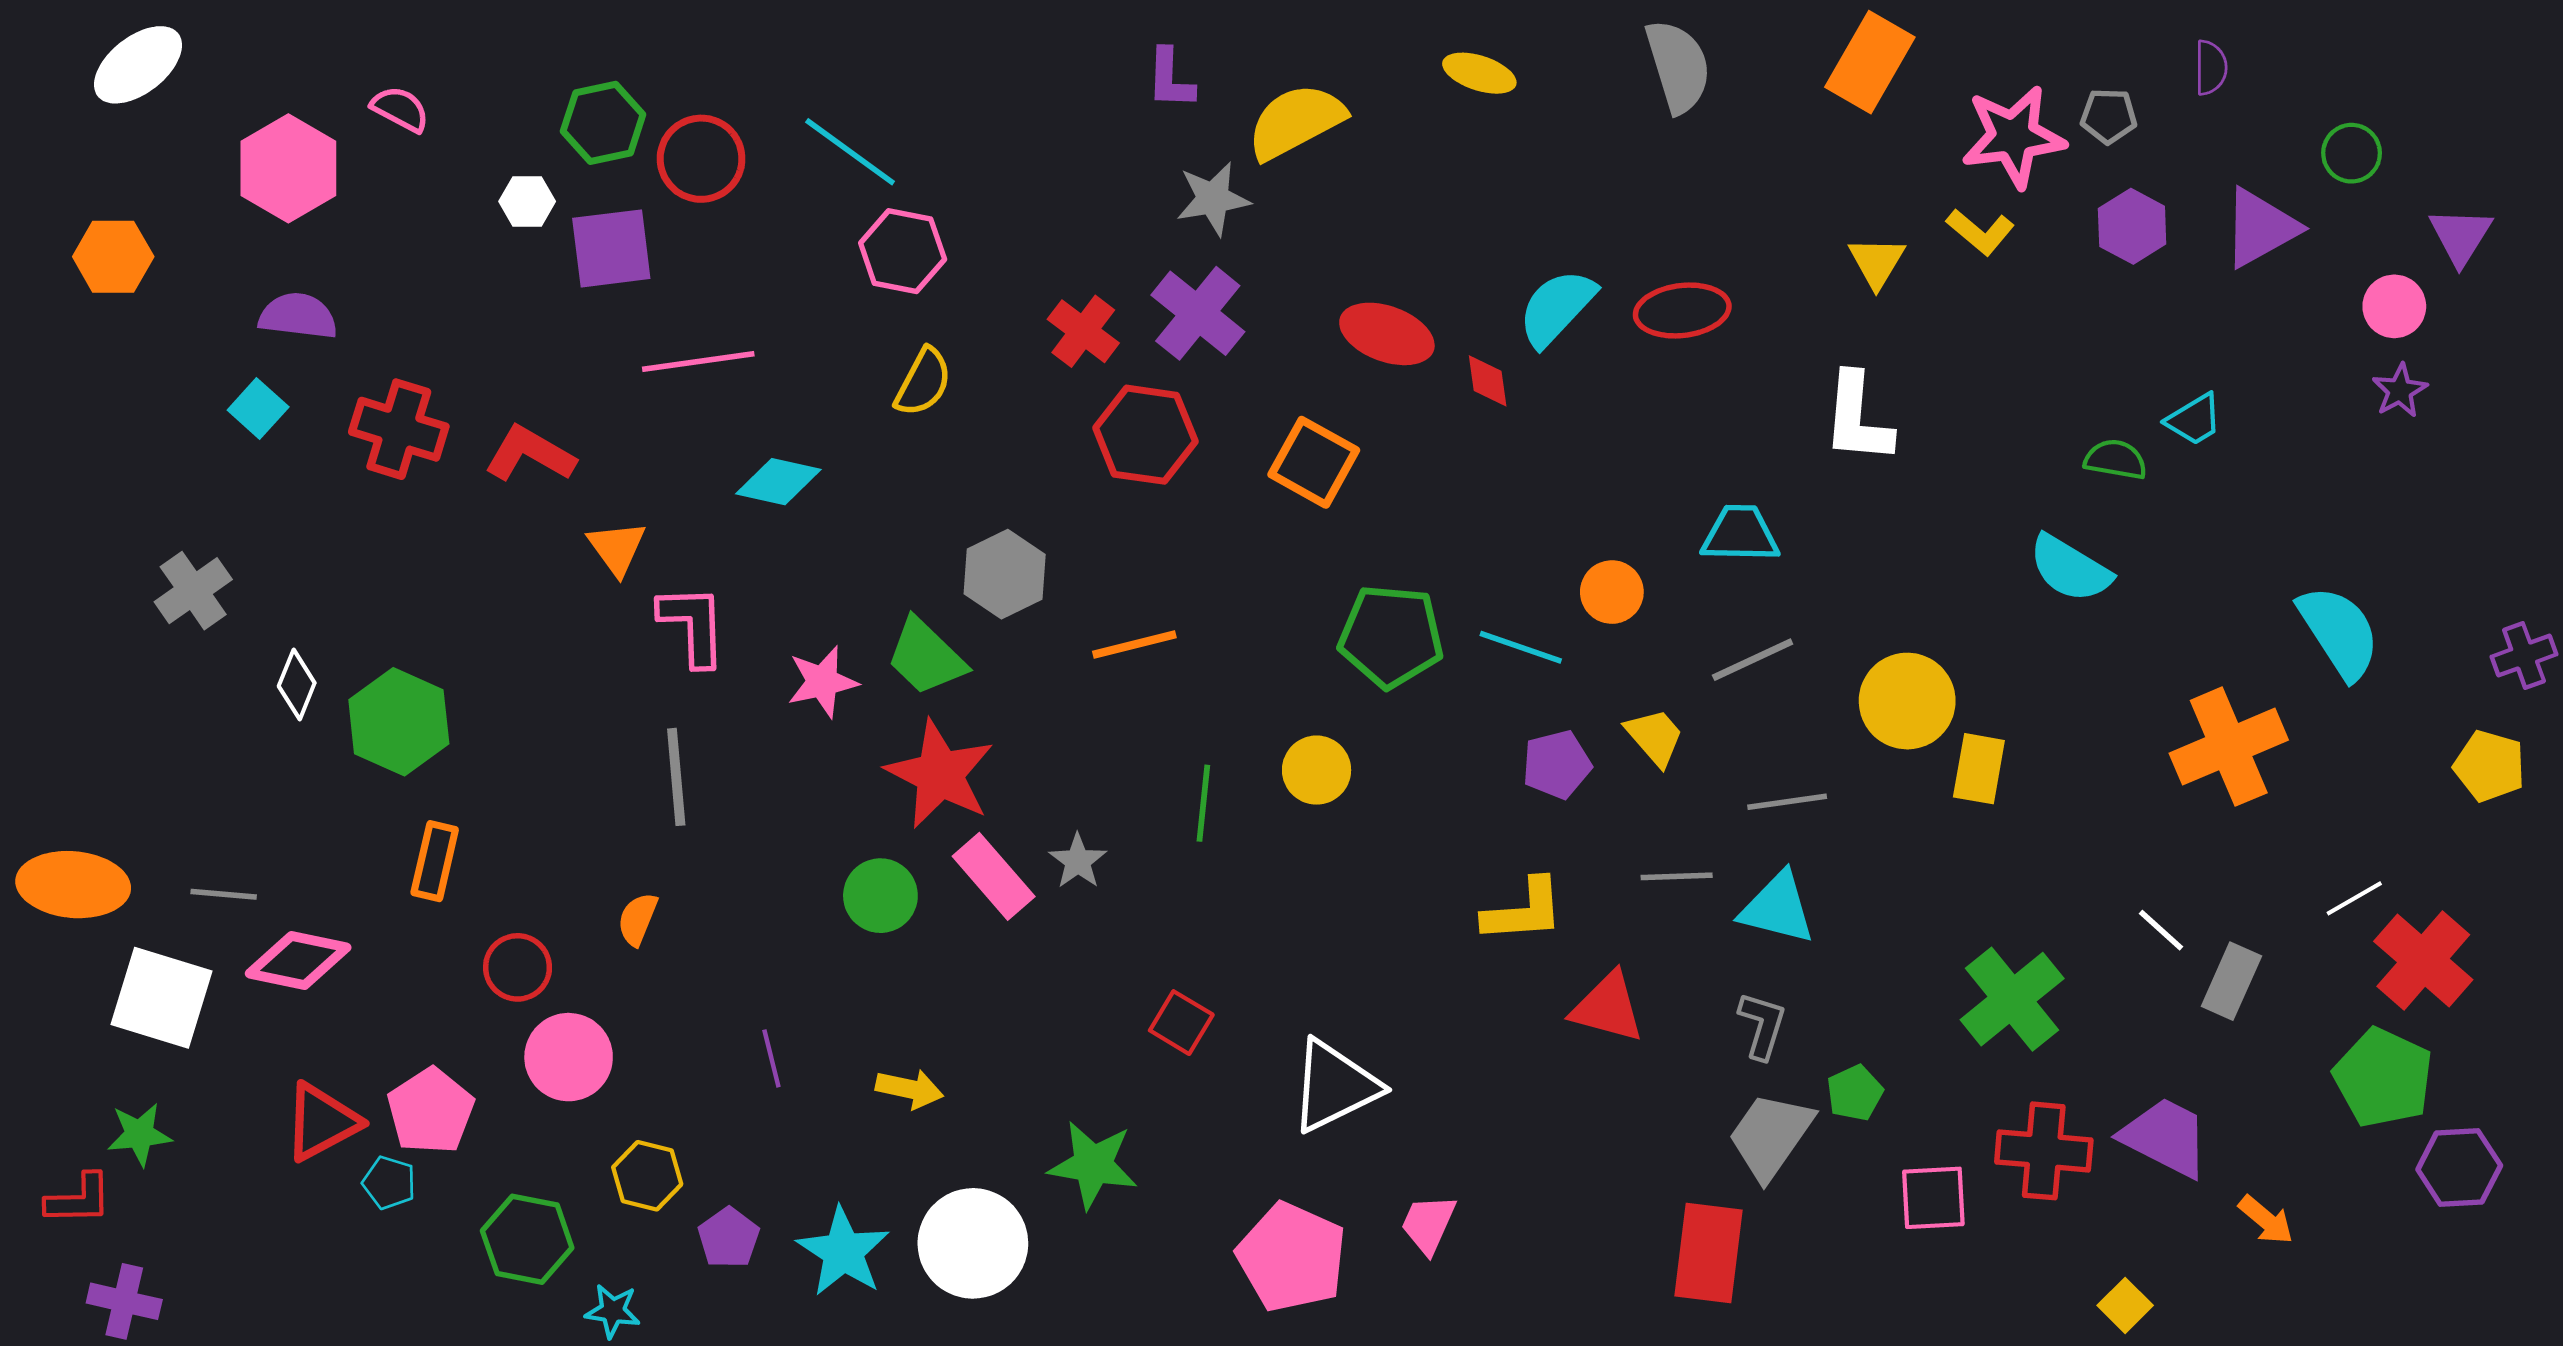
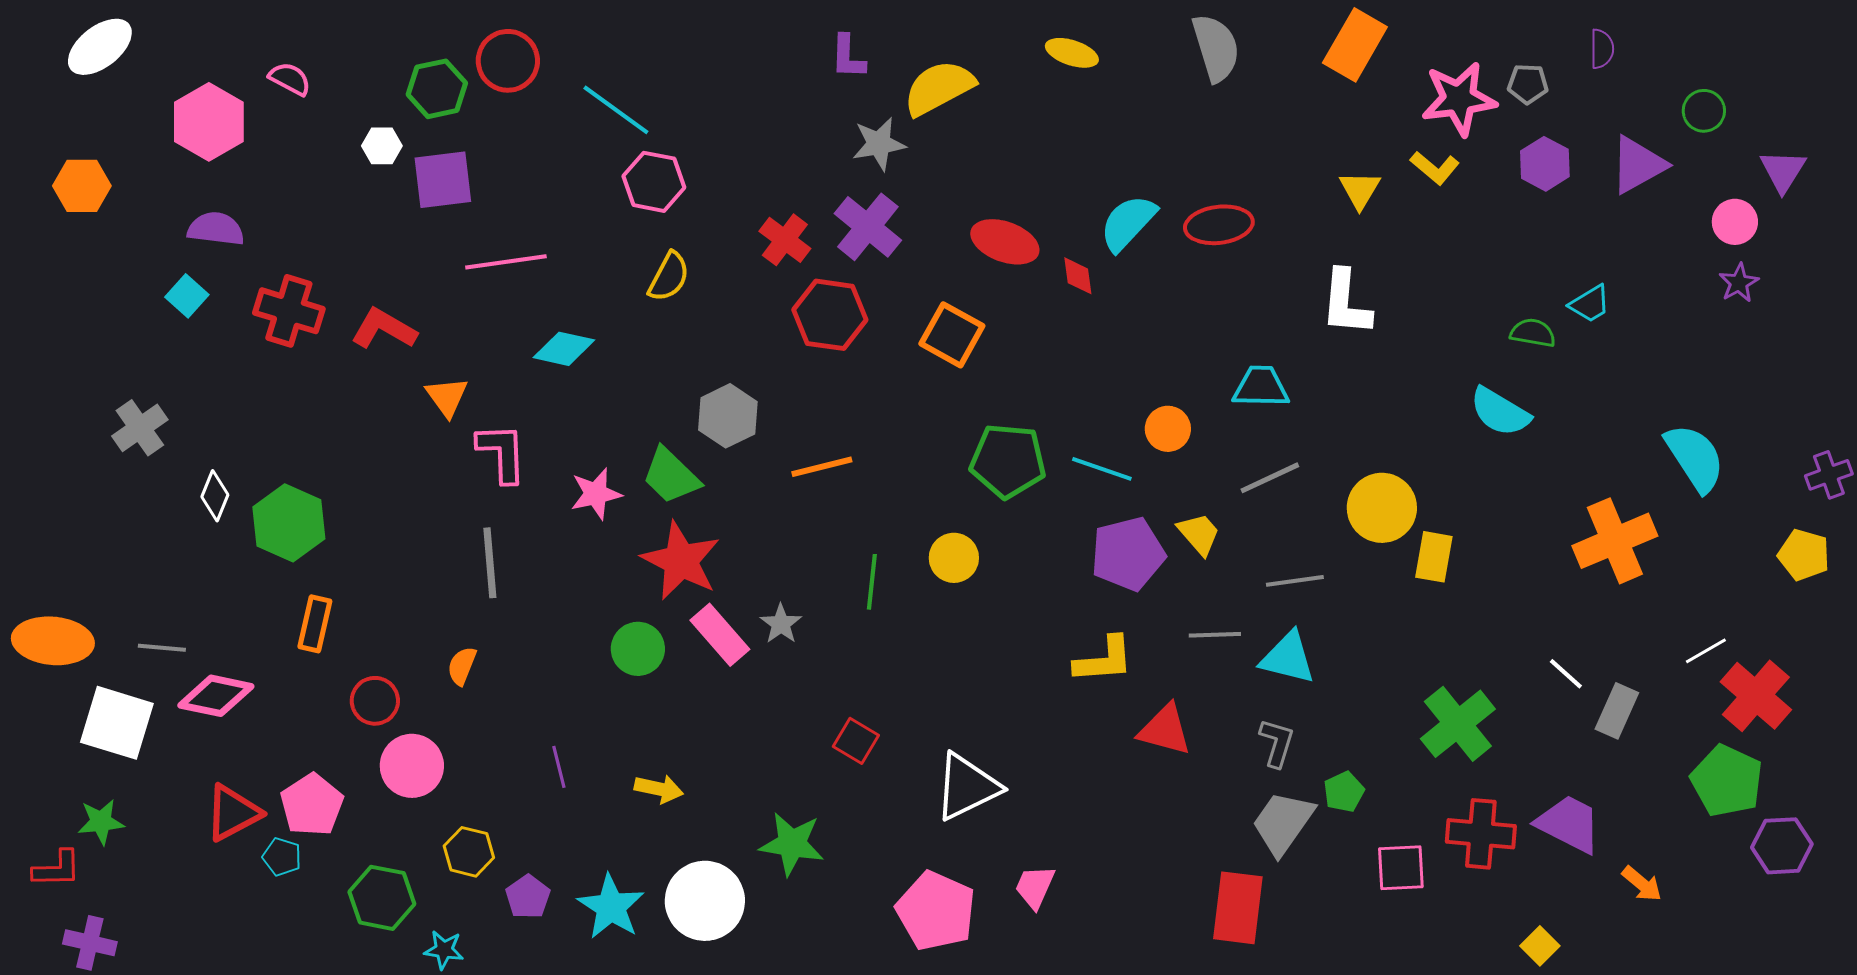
red circle: (701, 159) -> (508, 61), moved
purple pentagon: (1557, 765) -> (1128, 554), size x1.5

